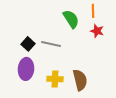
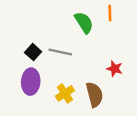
red star: (97, 31) -> (115, 69), moved
yellow cross: (55, 79) -> (65, 93), turned -35

